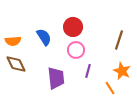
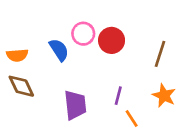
red circle: (73, 27) -> (112, 40), moved
pink circle: (76, 50) -> (83, 34), moved
orange line: (110, 88) -> (132, 119), moved

